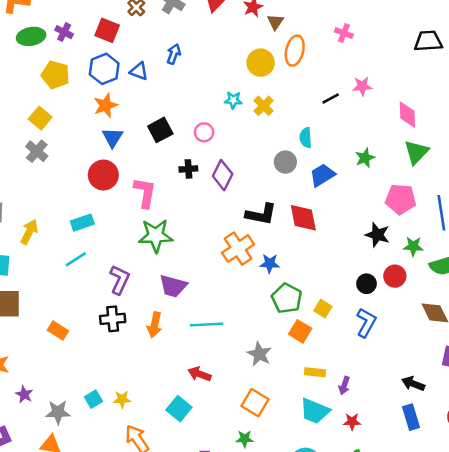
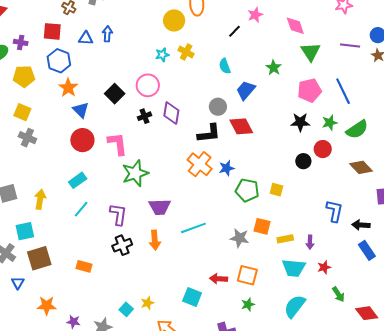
blue triangle: (139, 71) -> (86, 38), moved
pink circle: (204, 132) -> (148, 85), size x1.5
gray circle: (285, 162) -> (218, 107), moved
blue L-shape: (366, 323) -> (334, 211), moved
orange square: (300, 331) -> (262, 226), moved
red arrow: (199, 374) -> (219, 279), moved

